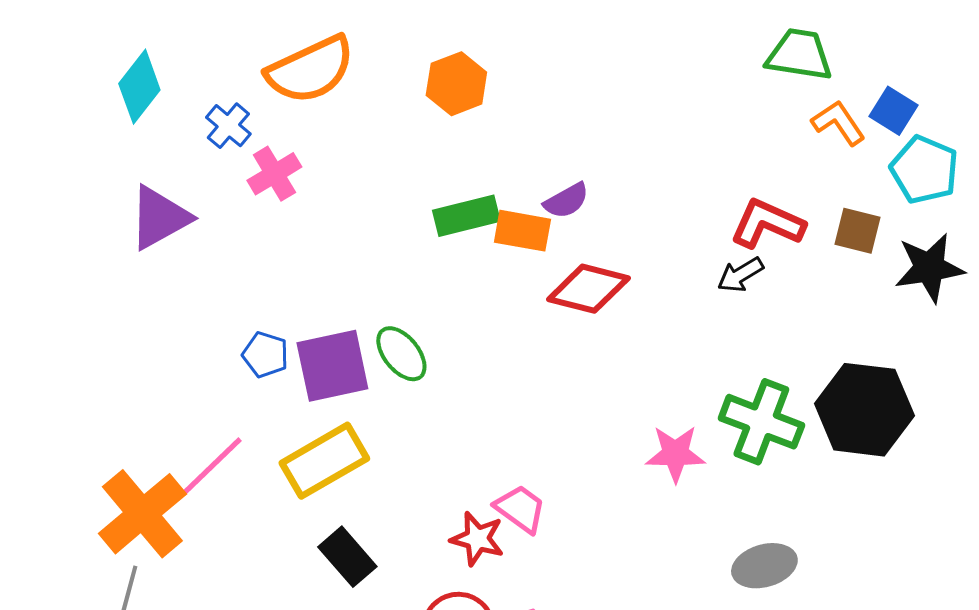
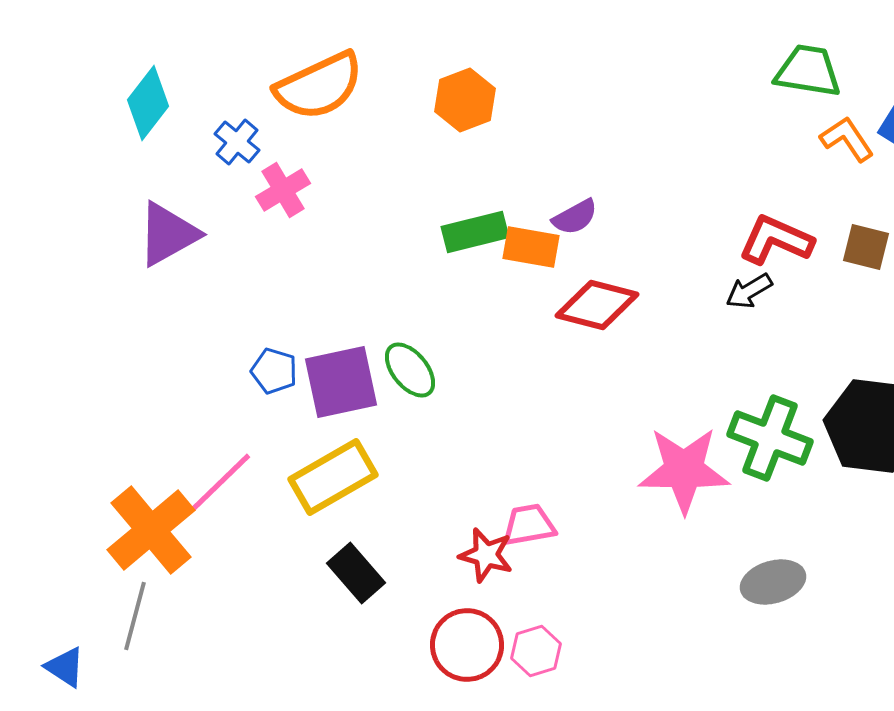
pink star: (675, 454) -> (684, 470), size x1.5
pink trapezoid: (520, 509) -> (529, 525), turned -46

